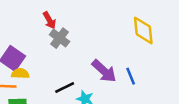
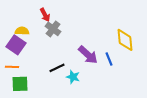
yellow diamond: (143, 30) -> (125, 40), moved
yellow semicircle: (20, 74) -> (22, 31), moved

